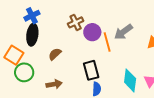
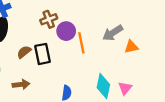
gray arrow: (123, 32) -> (113, 33), moved
black rectangle: (91, 70) -> (42, 54), moved

